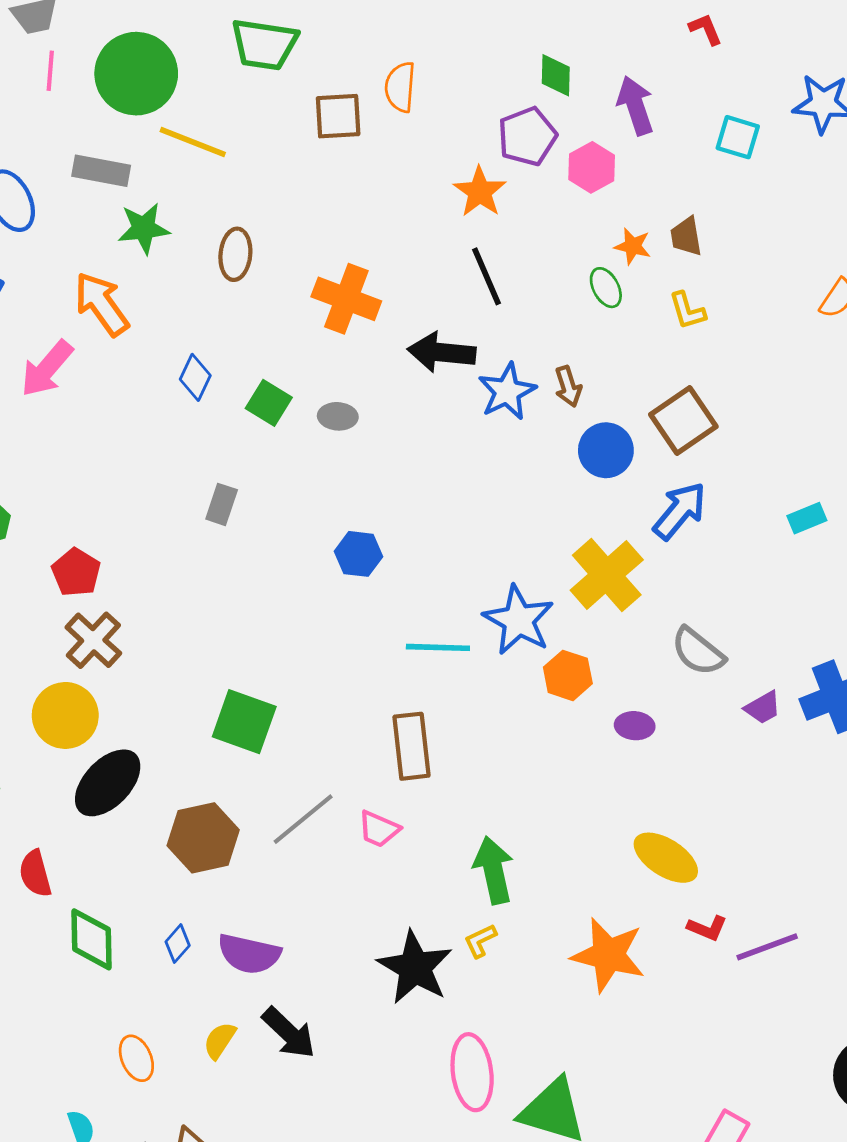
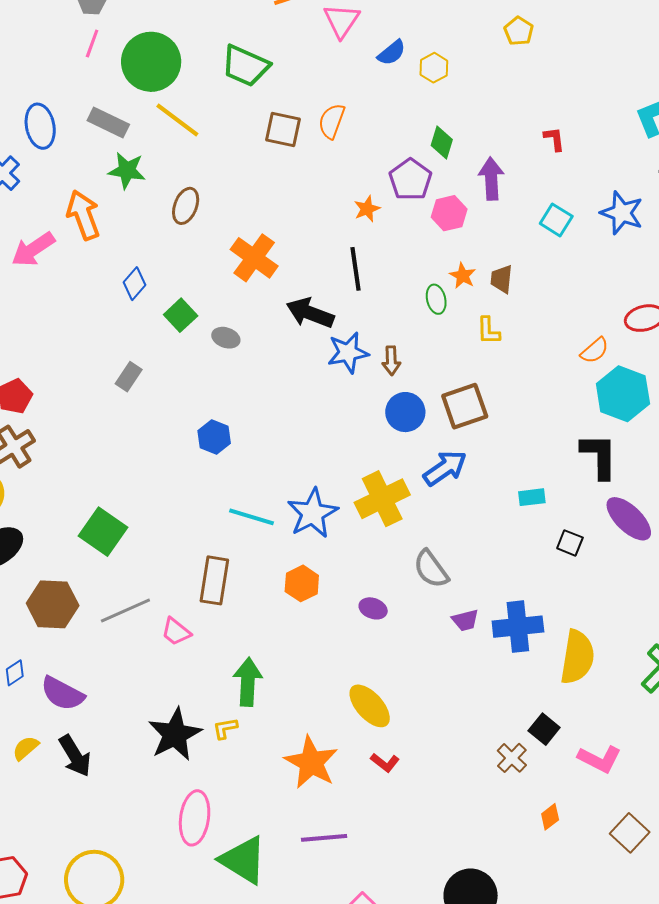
purple pentagon: (527, 136) -> (410, 180), turned -30
orange star: (480, 192) -> (367, 209), size x0.7
orange hexagon: (568, 675) -> (302, 583), moved
purple line: (767, 947) -> (324, 838), moved

